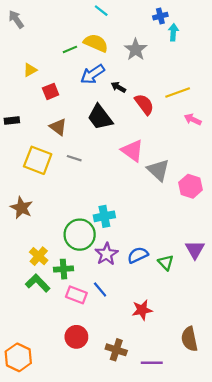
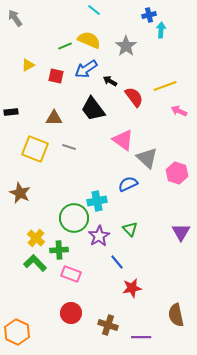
red square: (51, 91) -> (56, 76), moved, turned 35
brown triangle: (58, 127) -> (54, 118), turned -36
blue semicircle: (138, 255) -> (128, 184), moved
green triangle: (166, 263) -> (130, 229), moved
blue line: (100, 289) -> (117, 262), moved

